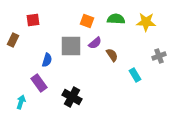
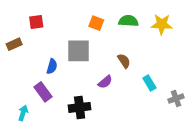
brown rectangle: (13, 40) -> (14, 44), turned 40
purple semicircle: (95, 43) -> (105, 82), moved
gray cross: (159, 56) -> (176, 99), moved
black cross: (72, 97) -> (80, 107), turned -36

